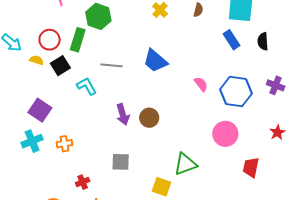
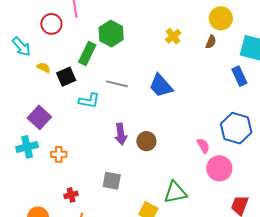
red circle: (50, 40) -> (51, 24), moved
pink semicircle: (201, 84) -> (203, 146), moved
cyan L-shape: (87, 86) -> (89, 101), turned 120

